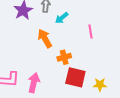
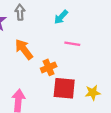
cyan arrow: (62, 18) -> (61, 17), moved
pink line: (91, 32) -> (72, 44), moved, turned -64

